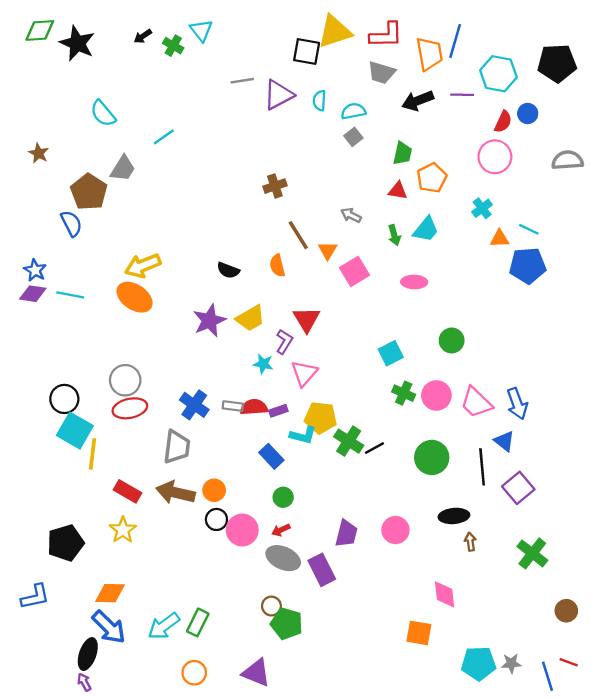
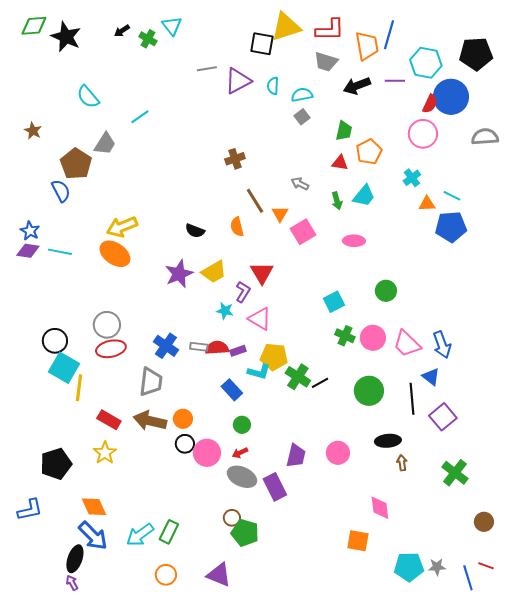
blue circle: (528, 113) -> (451, 97), size x2.0
pink triangle: (304, 373) -> (260, 319), turned -40
orange diamond: (110, 593) -> (94, 507), turned 64

